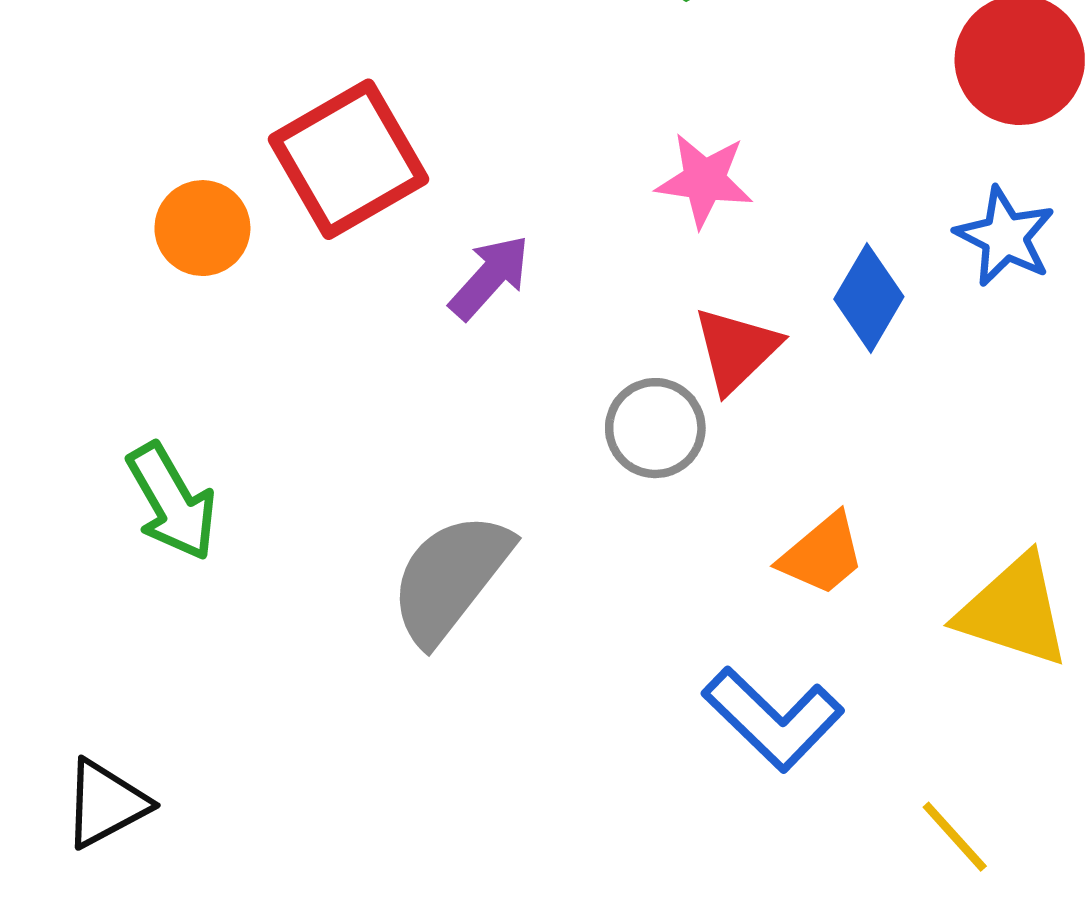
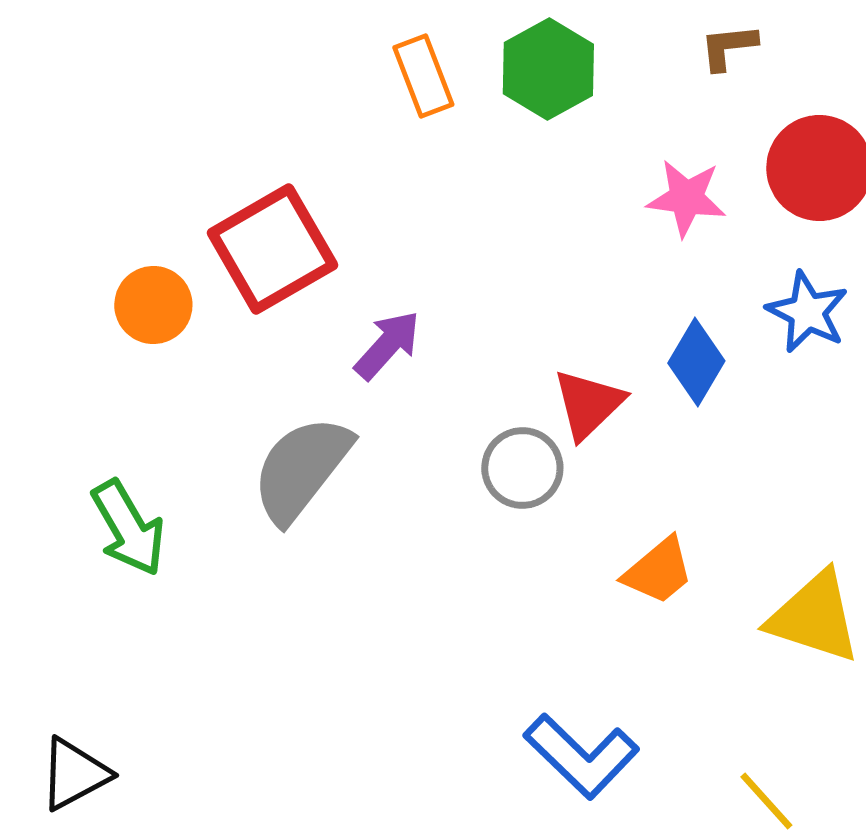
pink star: (704, 180) -> (686, 198), moved
gray semicircle: (450, 578) -> (301, 469), moved
blue L-shape: (773, 719) -> (581, 756), moved

